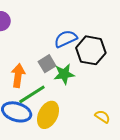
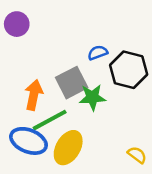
blue semicircle: (66, 39) -> (98, 53), size x0.7
gray square: (47, 64) -> (72, 83), size x1.4

